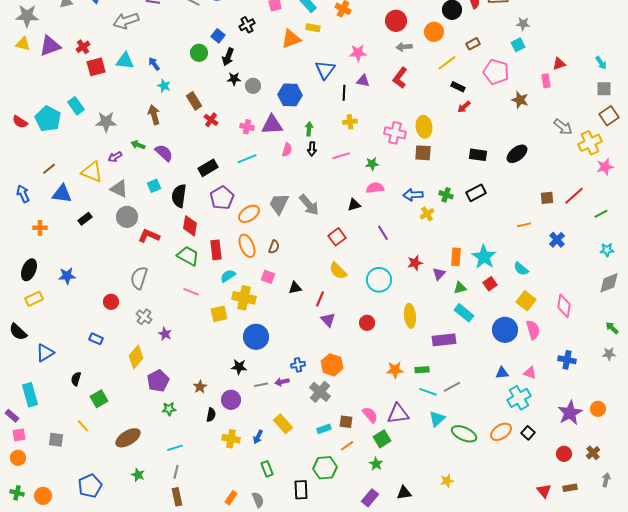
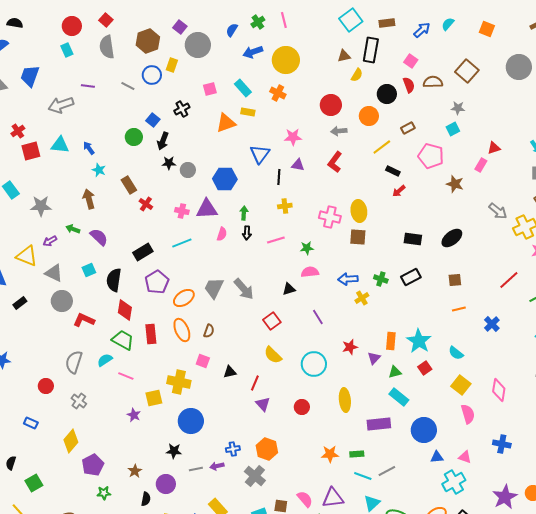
pink rectangle: (546, 81) -> (481, 165), turned 40
brown square: (547, 198) -> (455, 280), moved
cyan semicircle: (228, 276) -> (105, 360), moved
blue circle: (505, 330) -> (424, 430), moved
purple star: (165, 334) -> (134, 415), moved

